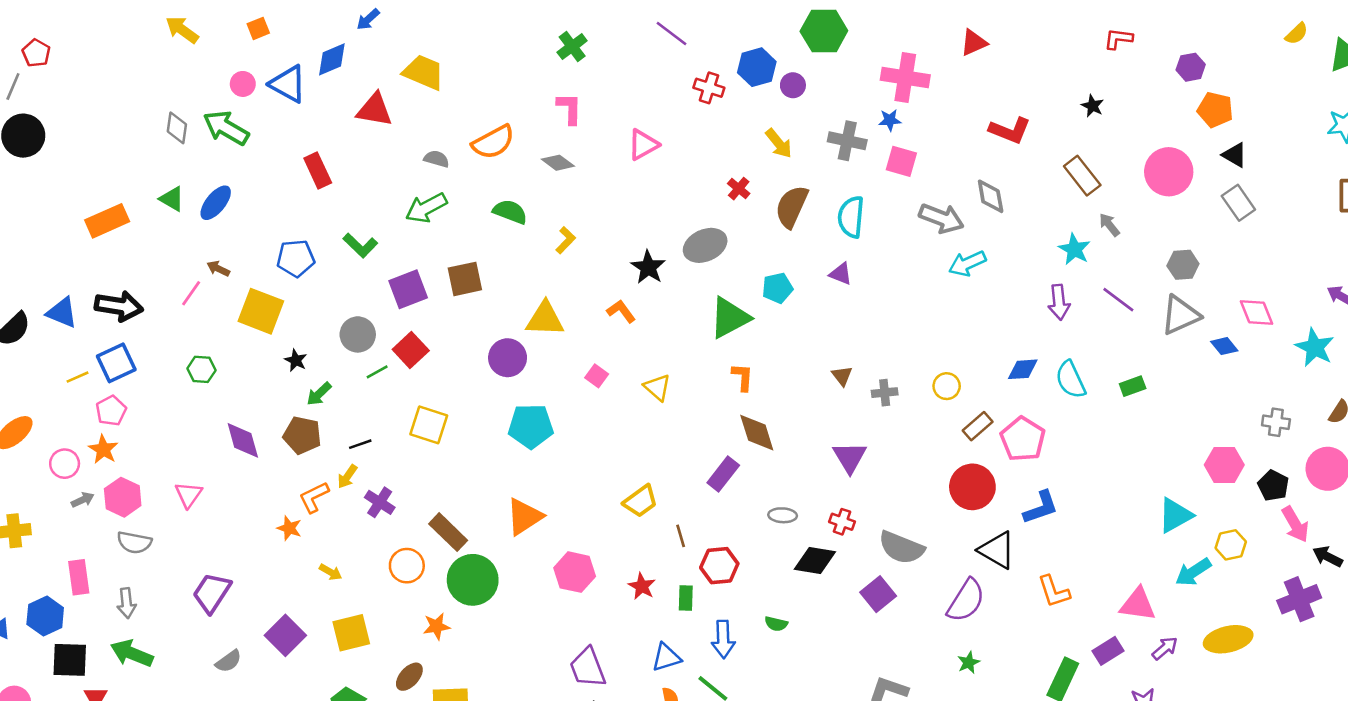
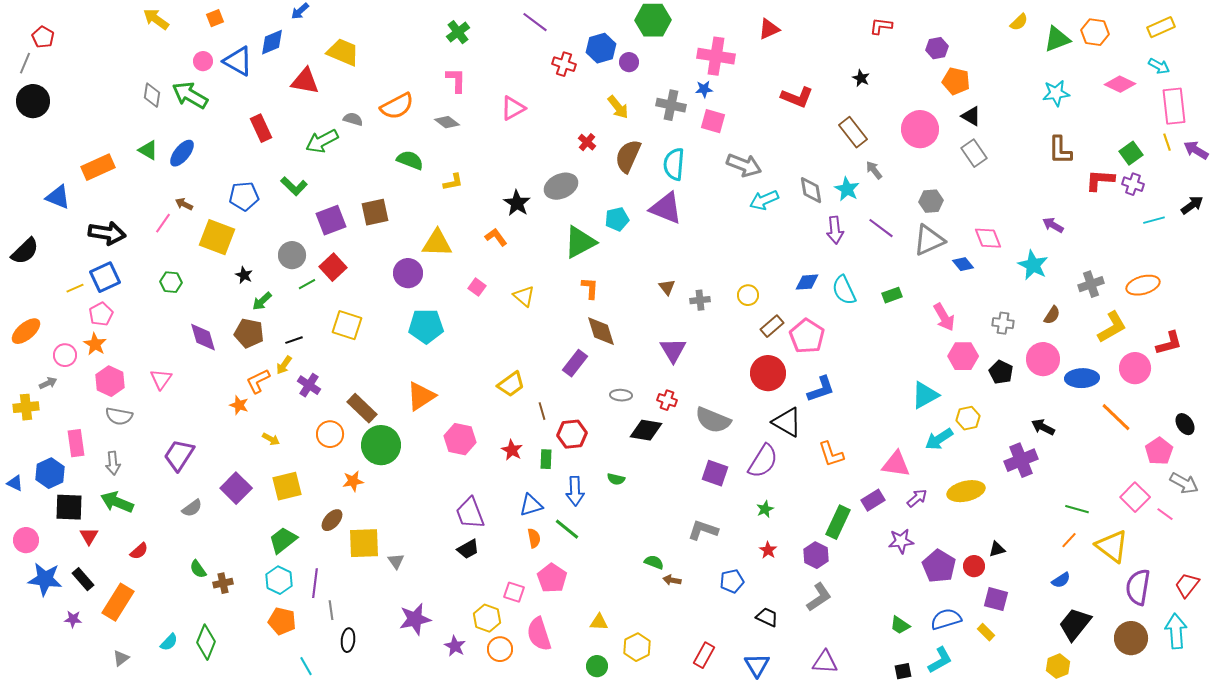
gray diamond: (991, 196) -> (811, 190), moved
green arrow: (426, 208) -> (322, 141), moved
yellow L-shape: (566, 240) -> (453, 182), turned 35
purple triangle: (841, 274) -> (666, 208), size x1.8
blue triangle: (62, 313) -> (58, 197), moved
gray arrow: (83, 500) -> (48, 383), moved
pink arrow: (1295, 524) -> (944, 317), moved
purple square: (878, 594) -> (715, 473), moved, turned -32

